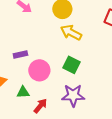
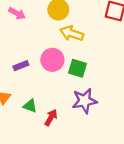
pink circle: (39, 70) -> (52, 60), moved
green triangle: (23, 92) -> (30, 106), turned 32

